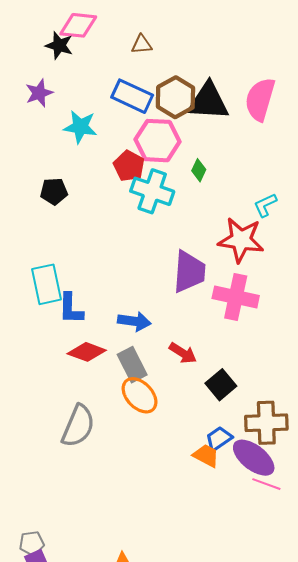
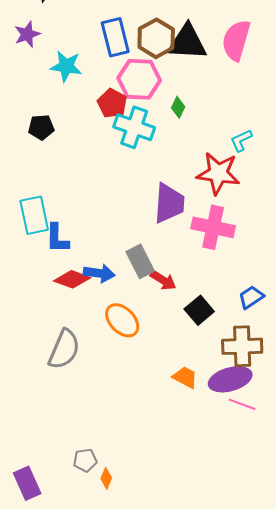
blue rectangle: (132, 96) -> (115, 37), turned 51
blue arrow: (134, 321) -> (99, 273), moved
gray rectangle: (132, 365) -> (140, 261), moved
blue trapezoid: (219, 439) -> (251, 297), moved
purple ellipse: (254, 458) -> (230, 379), turned -54
gray pentagon: (32, 543) -> (85, 460), moved

